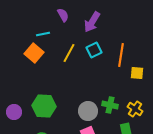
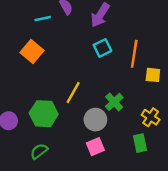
cyan line: (43, 34) -> (43, 19), moved
yellow line: (69, 53) -> (73, 93), moved
green cross: (110, 105) -> (114, 102), moved, turned 35

